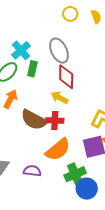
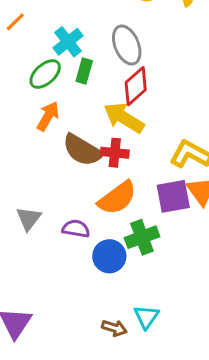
red diamond: (66, 77) -> (136, 86), turned 45
yellow arrow: (60, 98) -> (124, 118), size x1.5
blue circle: (87, 189) -> (109, 256), moved

